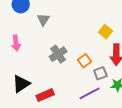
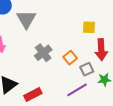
gray triangle: (43, 20) -> (26, 19), size x1.5
yellow square: (105, 32) -> (89, 27), turned -32

